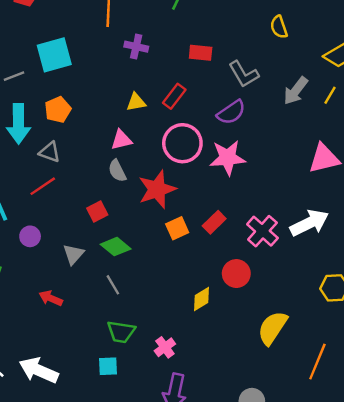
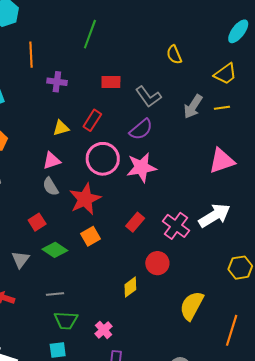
yellow line: (330, 95) -> (222, 108), turned 56
orange square: (177, 228) -> (90, 236), moved
gray line: (113, 285) -> (55, 294), moved, turned -60

